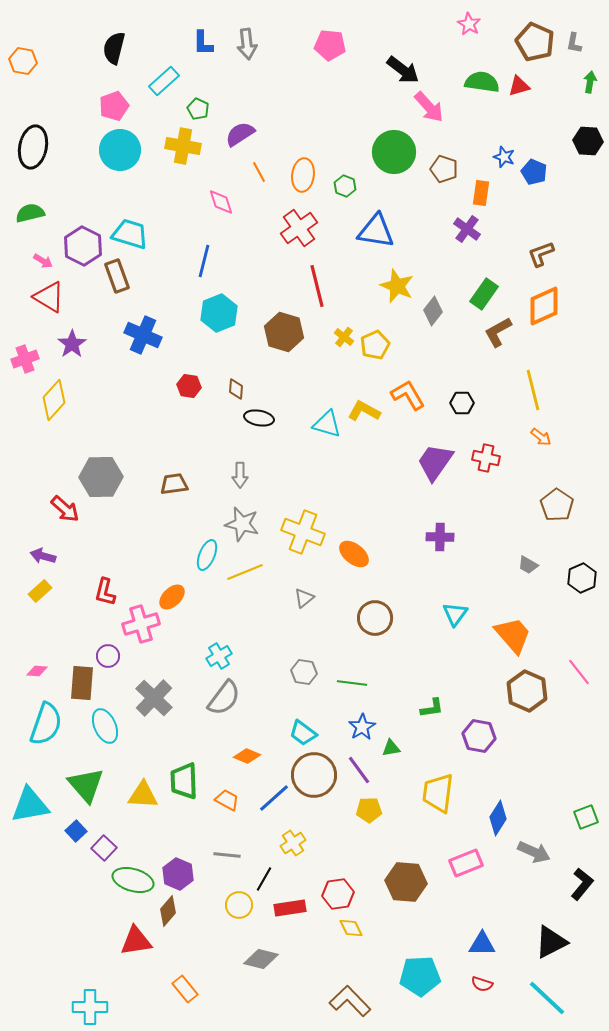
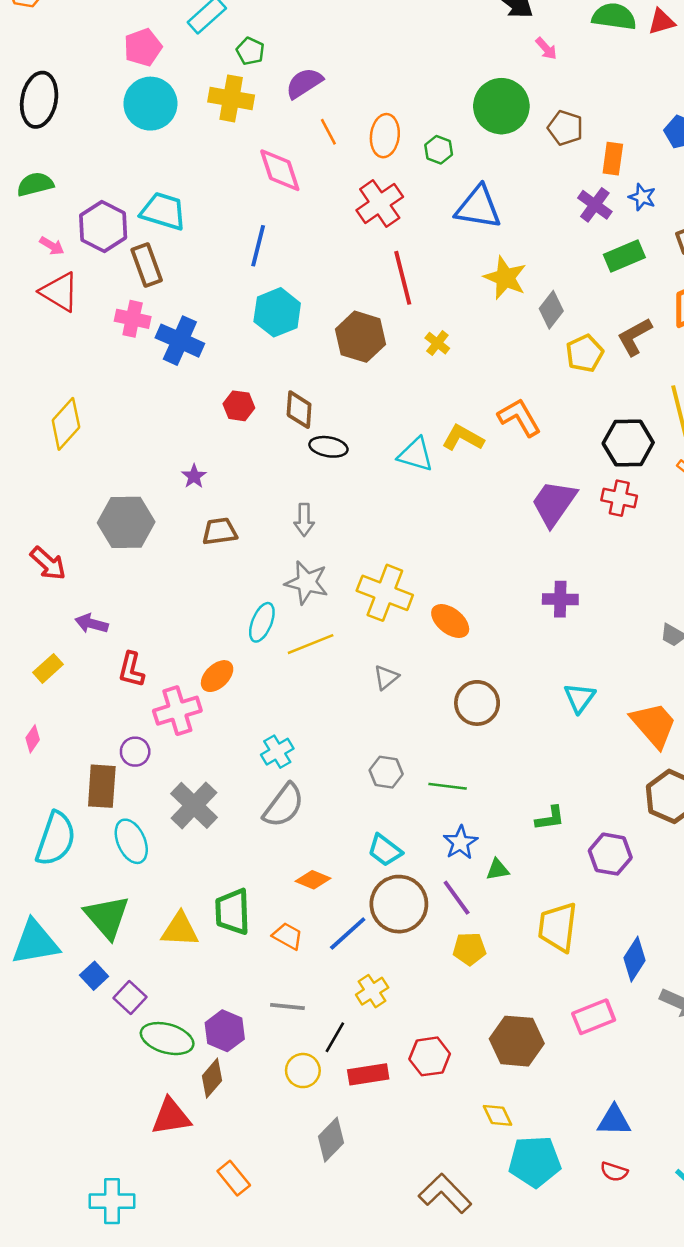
pink arrow: (429, 107) -> (546, 49), size x0.6
blue star: (504, 157) -> (642, 197), moved
pink diamond: (221, 202) -> (280, 170), size x1.4
green rectangle: (484, 294) -> (624, 256), moved, turned 32
purple star: (72, 344) -> (194, 476), moved, size x0.7
yellow pentagon: (375, 345) -> (585, 353), moved
pink cross: (25, 359) -> (133, 319), moved, turned 32
brown diamond: (236, 389) -> (299, 410), size x1.4
black hexagon: (462, 403) -> (628, 443), moved, size x1.6
red arrow: (65, 509) -> (48, 563), moved
purple arrow: (43, 556) -> (92, 624), moved
pink diamond: (37, 671) -> (33, 739), moved, turned -60
yellow diamond: (351, 928) -> (498, 1115), moved
gray diamond: (261, 959) -> (331, 1140), turned -60

